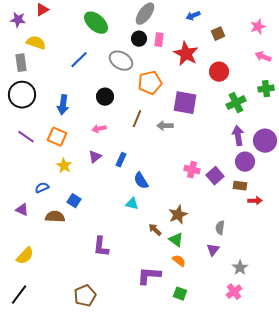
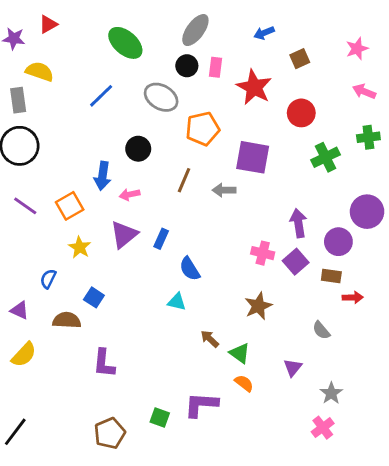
blue arrow: (63, 105) -> (102, 176), moved
purple arrow: (238, 136) -> (298, 223), moved
orange square: (57, 137) -> (70, 206), turned 36
purple triangle: (95, 157) -> (124, 235), size x1.5
blue semicircle: (42, 188) -> (48, 279), turned -40
brown star: (178, 215) -> (258, 306), moved
gray semicircle: (220, 228) -> (321, 330), moved, turned -48
purple L-shape: (101, 247) -> (104, 363), moved
yellow semicircle: (25, 256) -> (24, 355), moved
green square: (180, 294) -> (160, 418), moved

